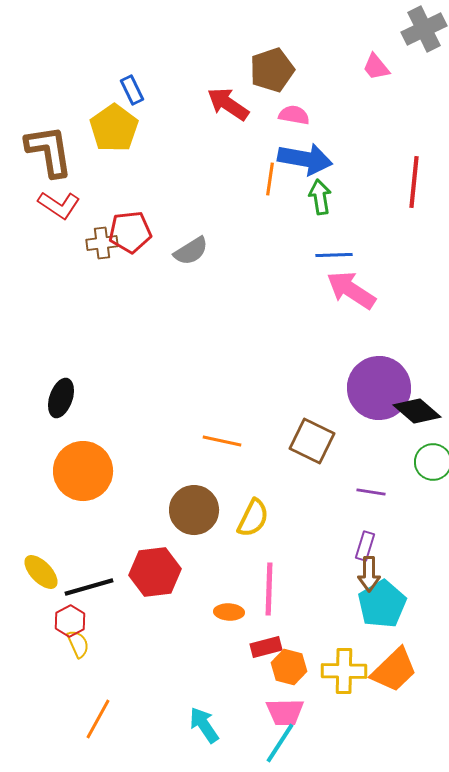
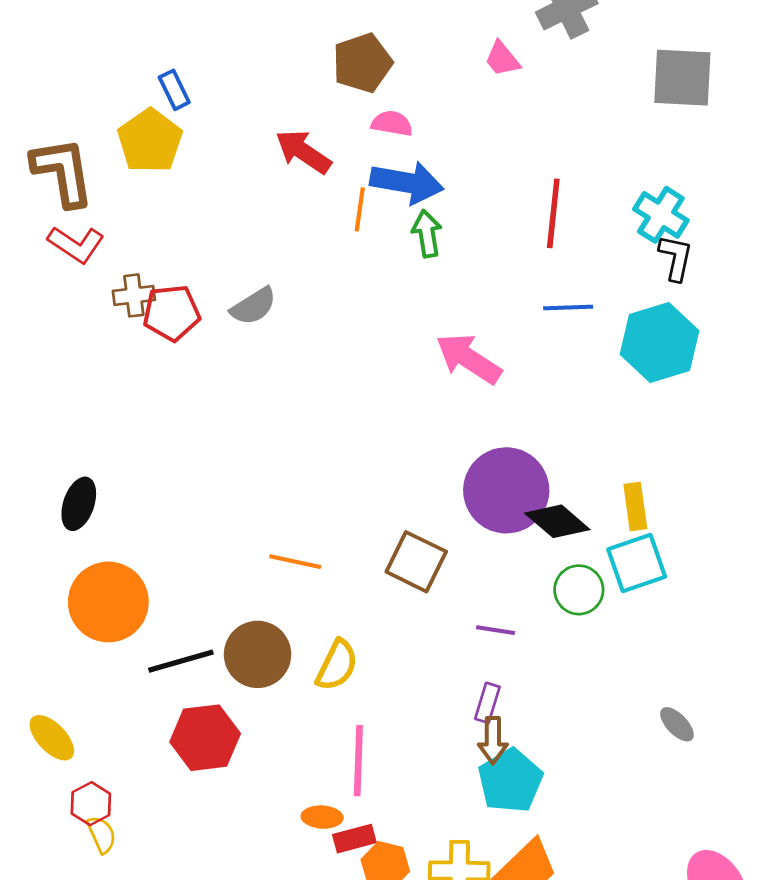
red arrow: (228, 104) -> (303, 152), moved
red pentagon: (130, 232) -> (172, 313), moved
blue line: (334, 255) -> (568, 308), moved
black line: (89, 587) -> (181, 661), moved
orange ellipse: (229, 612) -> (322, 817), moved

